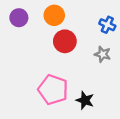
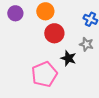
pink pentagon: (53, 90) -> (44, 74), turned 30
black star: (85, 100) -> (68, 58), moved

